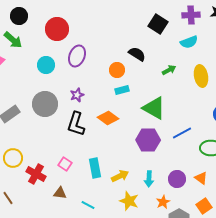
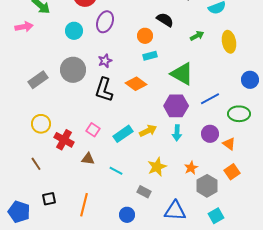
cyan rectangle: (95, 168) -> (123, 134), turned 66
yellow arrow: (120, 176) -> (148, 131), moved
cyan arrow: (149, 179) -> (177, 133), moved
purple circle: (177, 179) -> (210, 134), moved
yellow star: (129, 201) -> (157, 167), turned 30

